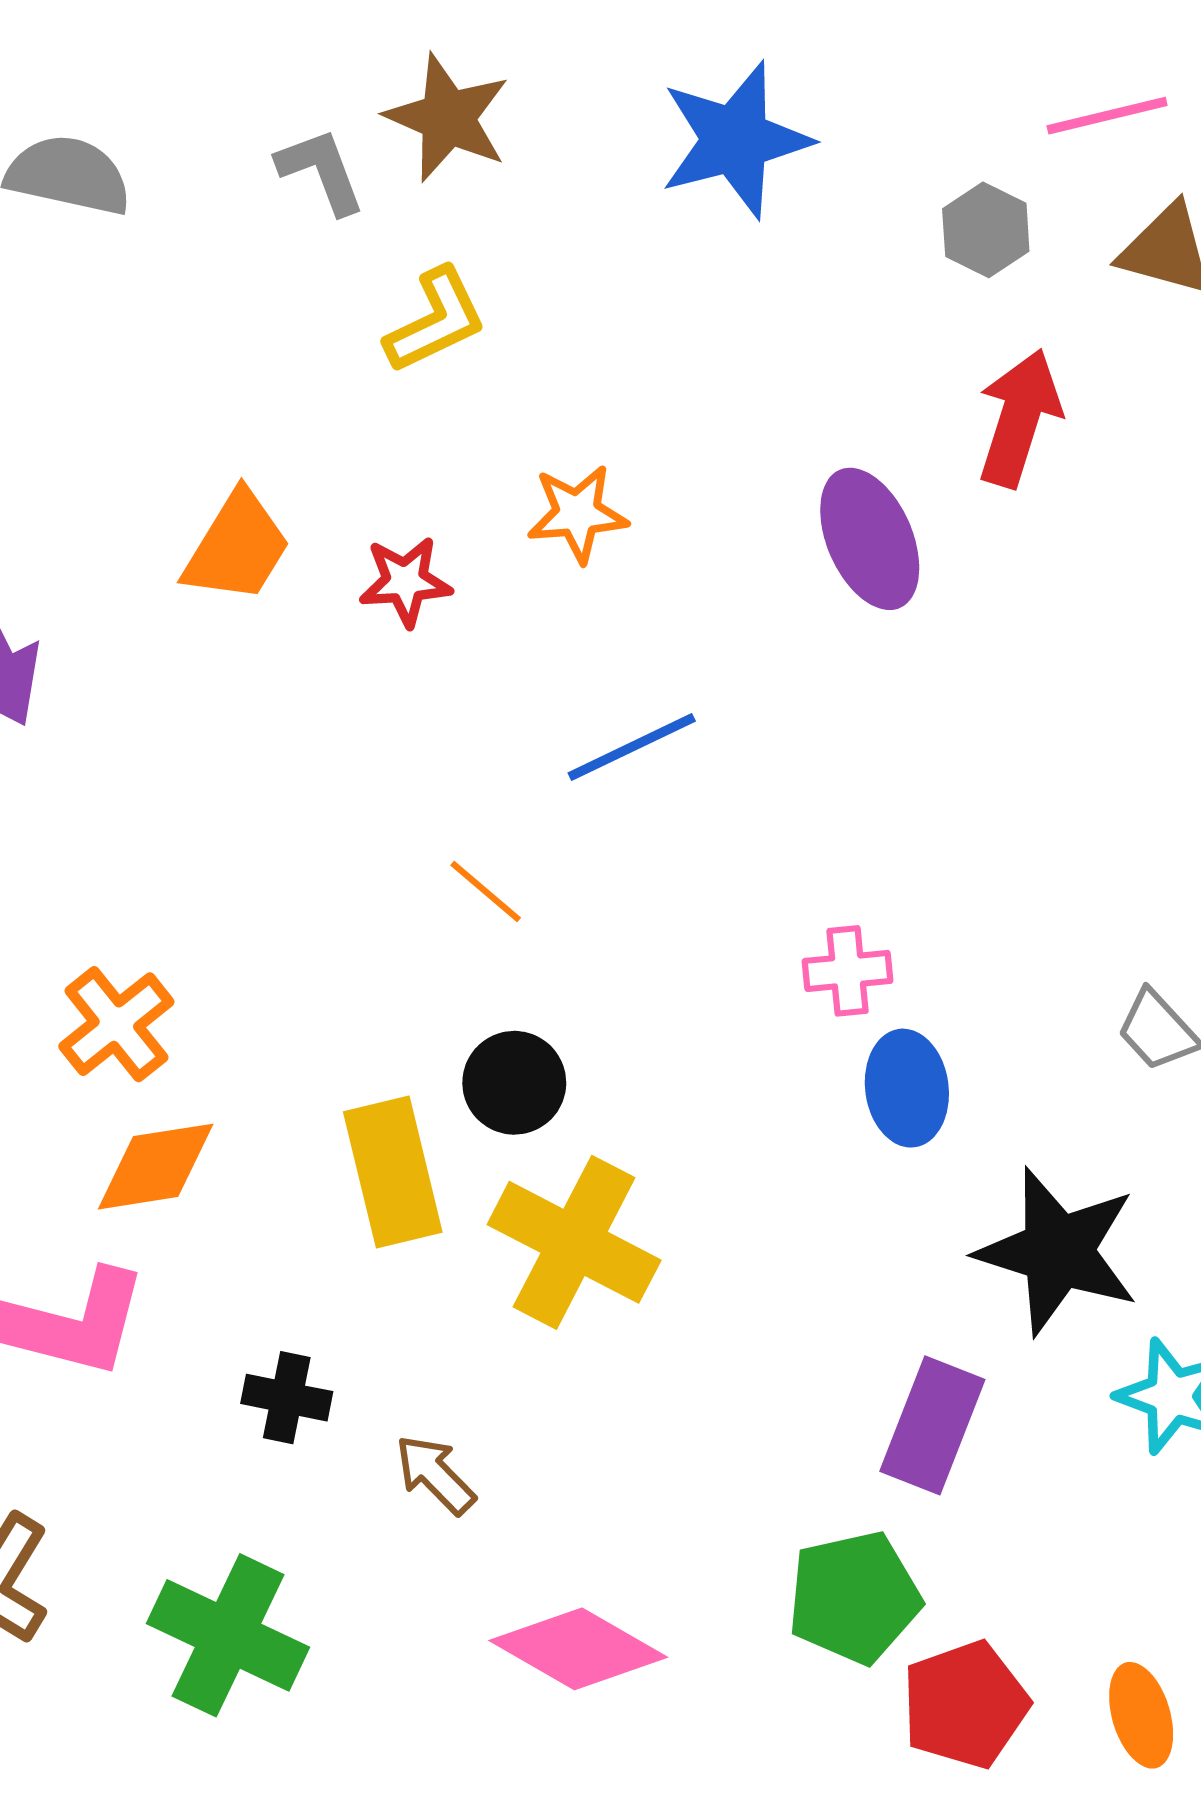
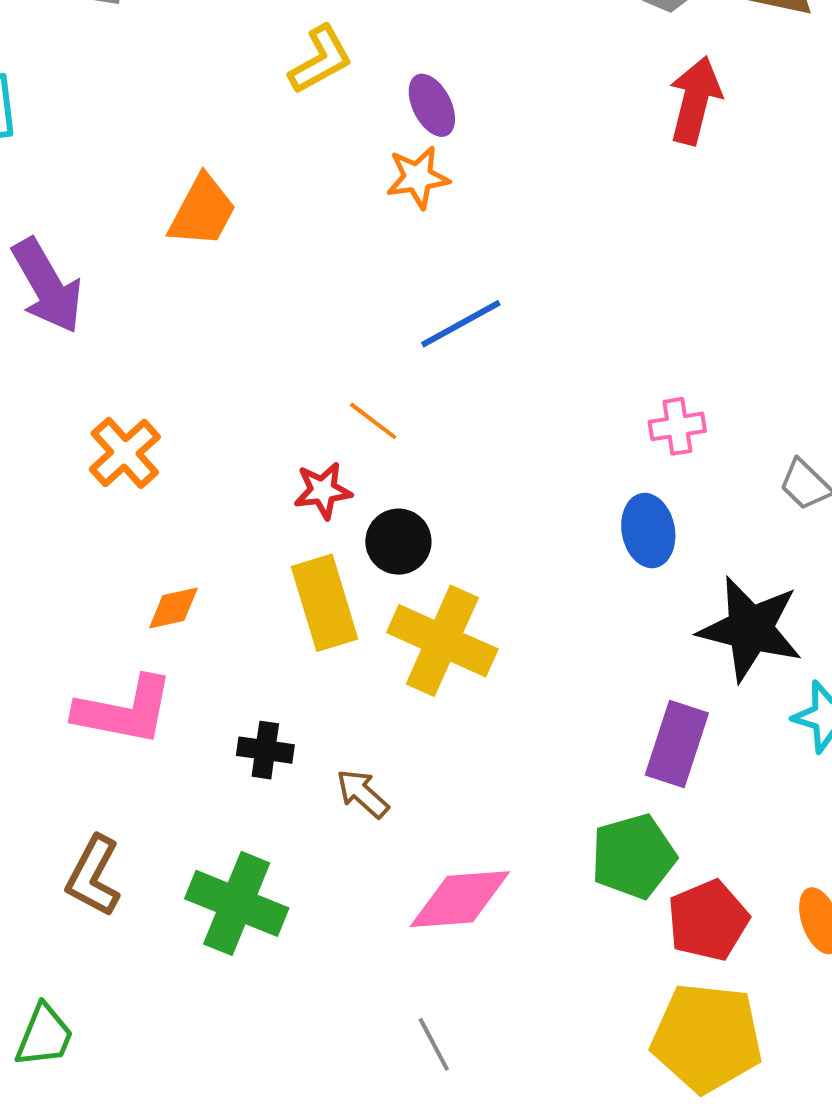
purple ellipse: (870, 539) -> (432, 105), moved, size x0.7
red star: (405, 581) -> (323, 491), moved
pink cross: (848, 971) -> (677, 426), moved
orange cross: (116, 1024) -> (125, 453), moved
orange diamond: (156, 1167) -> (173, 608), size x0.7
pink diamond: (578, 1649) -> (460, 899), turned -31

